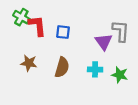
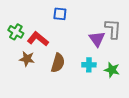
green cross: (21, 17) -> (16, 32), moved
red L-shape: (37, 26) -> (38, 39), moved, turned -45
blue square: (63, 32) -> (60, 14), moved

